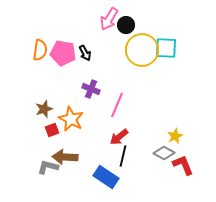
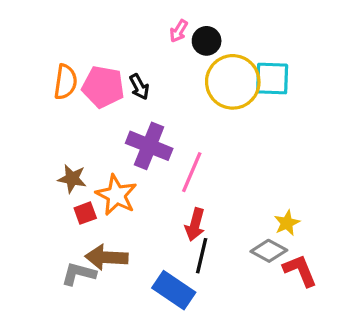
pink arrow: (109, 19) -> (179, 31), size x0.6
purple cross: (91, 89) -> (149, 146), size x1.5
brown star: (44, 109) -> (72, 179), turned 30
red arrow: (119, 137) -> (195, 225), turned -36

